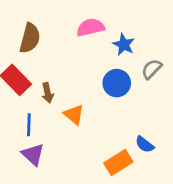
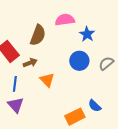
brown semicircle: (30, 38) -> (38, 35), moved
gray semicircle: (152, 69) -> (106, 63), moved
brown arrow: (48, 93) -> (30, 63), turned -104

